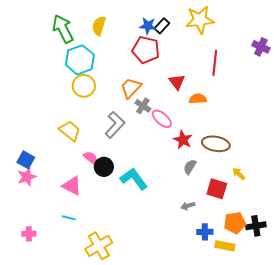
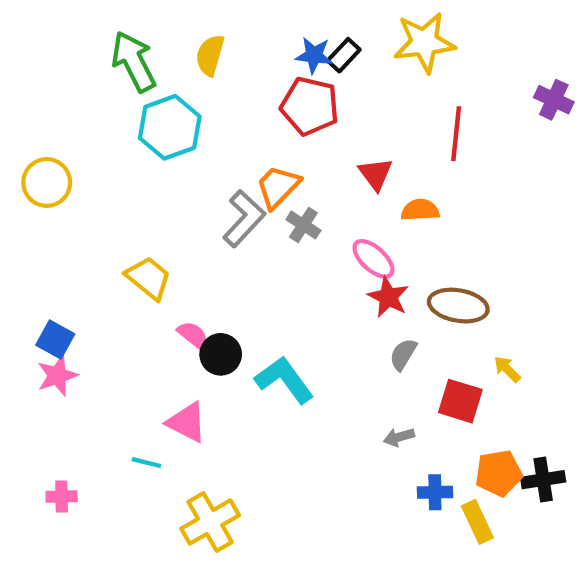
yellow circle: (84, 86) -> (47, 182), moved
pink ellipse: (162, 119) -> (373, 259), moved
gray L-shape: (115, 125) -> (244, 219), moved
pink triangle: (72, 186) -> (187, 422), moved
yellow rectangle: (225, 246) -> (477, 522), turned 54

